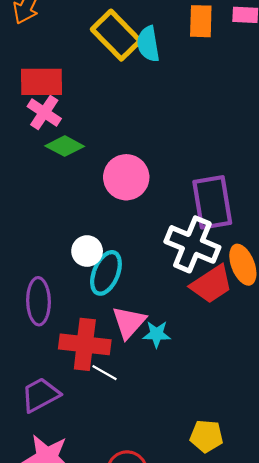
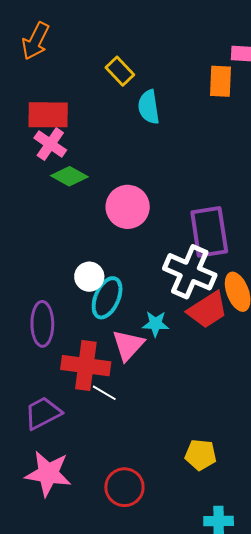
orange rectangle: (201, 21) -> (220, 81), moved
yellow rectangle: (116, 35) -> (120, 71), size x0.6
cyan semicircle: (148, 44) -> (149, 107), moved
cyan star: (157, 334) -> (156, 324), moved

